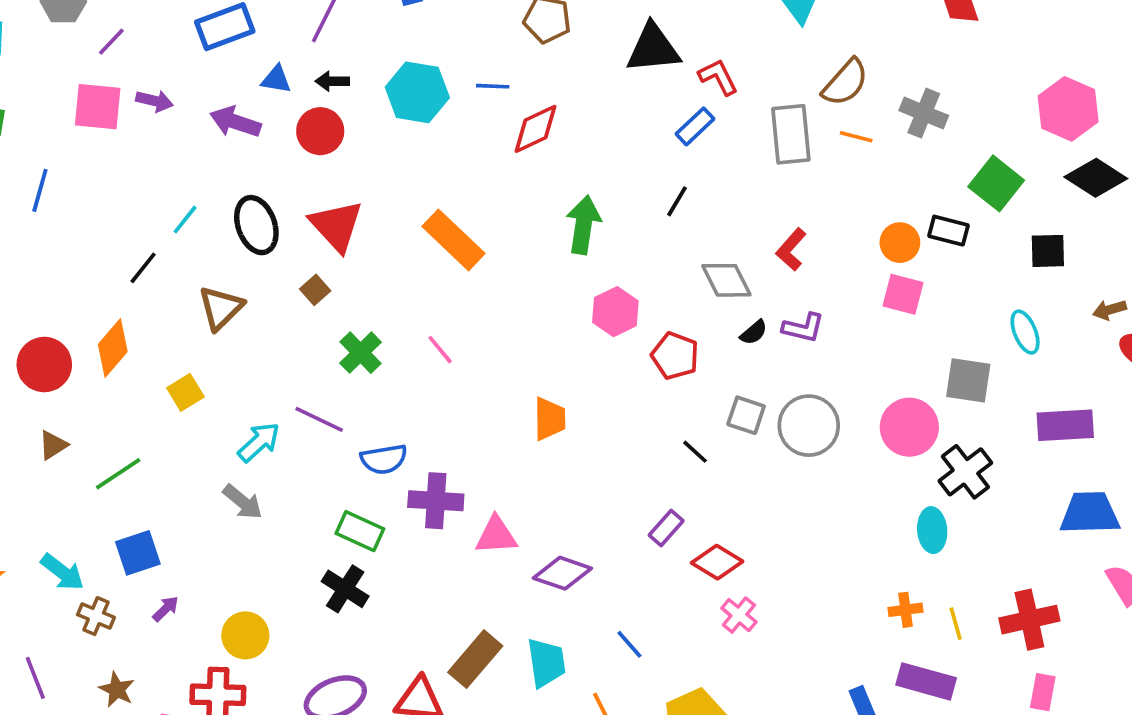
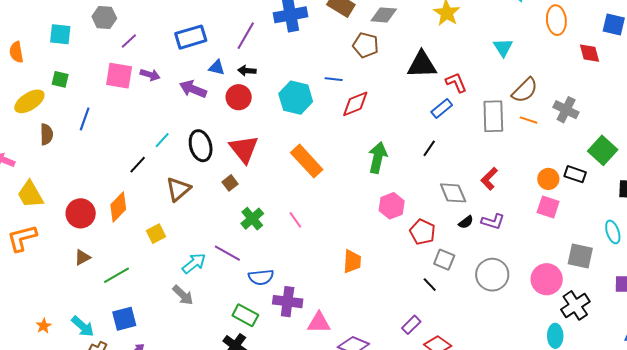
cyan hexagon: (417, 92) -> (296, 98), moved
gray square: (746, 415) -> (444, 260), moved

